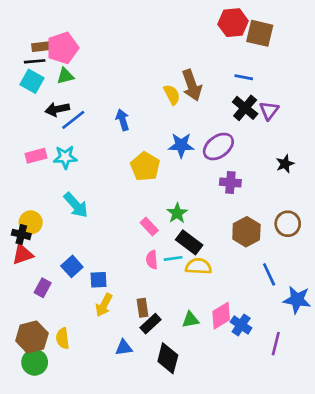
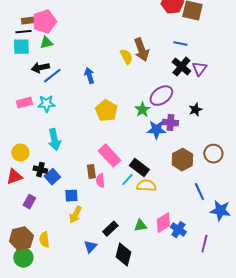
cyan square: (32, 81) -> (21, 47), turned -30
blue star: (181, 145) -> (156, 130), moved
black star: (285, 164) -> (195, 110), moved
cyan arrow: (76, 205) -> (54, 140), turned 30
green star: (177, 213) -> (142, 110), moved
pink rectangle: (149, 226) -> (109, 156), size x1.6
black cross: (21, 234) -> (40, 170), moved
cyan line: (173, 258) -> (127, 180), turned -40
pink semicircle: (152, 260) -> (100, 181), moved
blue square: (72, 266) -> (52, 177), moved
brown rectangle: (143, 308) -> (91, 172), moved
blue triangle: (124, 348) -> (90, 247), turned -40

